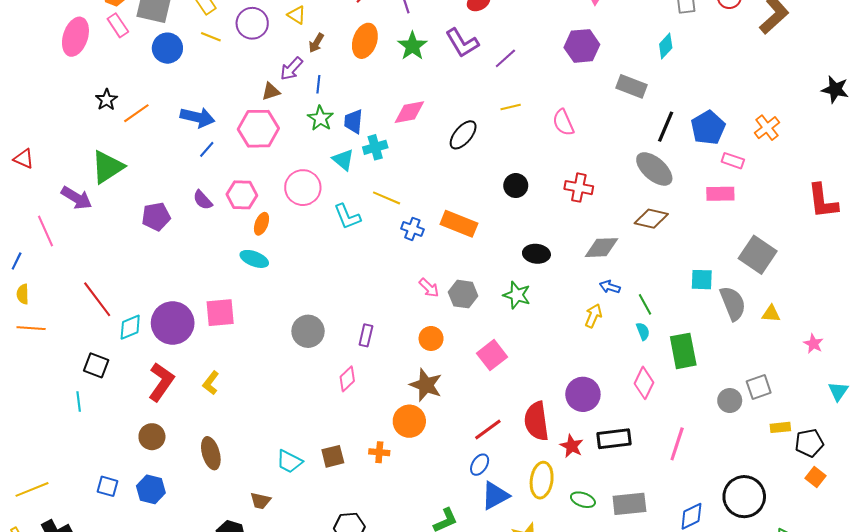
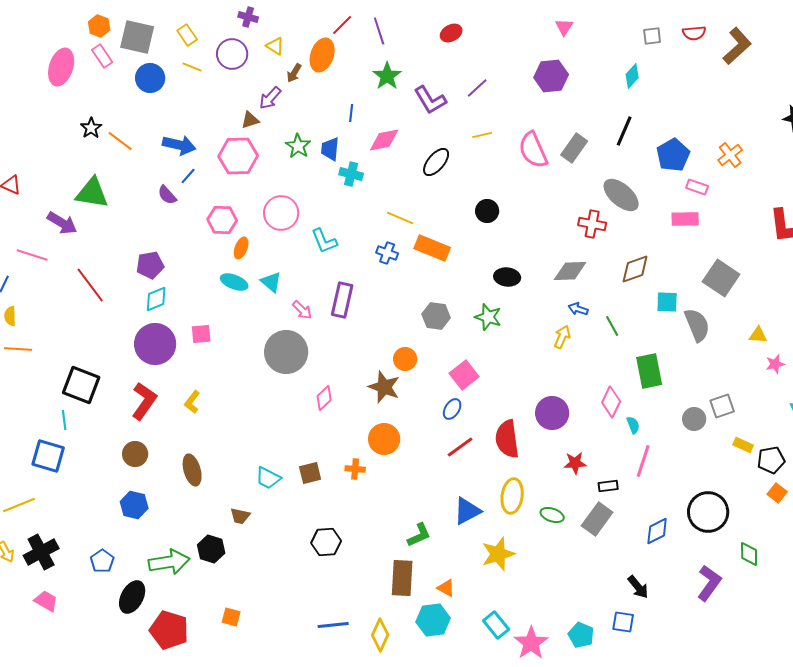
orange ellipse: (365, 41) -> (322, 55), moved
purple L-shape: (462, 43) -> (430, 100), moved
blue line: (318, 84) -> (351, 113), moved
gray rectangle: (632, 86) -> (574, 148), moved, turned -76
orange line: (136, 113) -> (120, 141), turned 72
pink semicircle: (563, 122) -> (533, 150), size x1.4
black line: (666, 127) -> (624, 131), moved
cyan cross: (375, 147) -> (351, 174), turned 30
cyan triangle: (343, 160) -> (271, 282), moved
green triangle: (107, 167) -> (92, 193), turned 42
red cross: (579, 188) -> (592, 224), moved
yellow line: (387, 198) -> (400, 218), moved
purple semicircle: (203, 200) -> (167, 195), moved
purple pentagon: (156, 217) -> (150, 265), moved
brown diamond: (651, 219) -> (635, 269), moved, turned -32
pink line: (45, 231) -> (32, 255), turned -48
pink arrow: (429, 288) -> (302, 310), moved
red line: (97, 299) -> (90, 285), moved
pink square: (220, 313) -> (201, 334), size x0.7
yellow triangle: (771, 314) -> (758, 335), moved
cyan diamond: (130, 327) -> (156, 299), moved
gray circle: (308, 331) -> (286, 352), size x1.4
cyan semicircle: (643, 331) -> (633, 425), moved
purple rectangle: (366, 335) -> (342, 300), moved, size x1.6
pink star: (813, 344) -> (775, 364), turned 30
black square: (96, 365) -> (81, 385), size x1.5
brown star: (426, 385) -> (384, 387), moved
yellow rectangle: (780, 427) -> (743, 445), turned 30
black rectangle: (614, 439) -> (608, 486), moved, size x0.6
red star: (572, 446) -> (575, 463), moved, turned -30
blue ellipse: (480, 465) -> (452, 409), moved
blue square: (107, 486) -> (48, 456), moved, size x1.6
gray rectangle: (629, 504) -> (597, 519), turned -48

